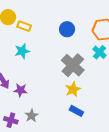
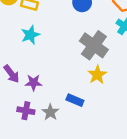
blue rectangle: (76, 111) -> (75, 100), moved
purple cross: (11, 120) -> (26, 111), moved

